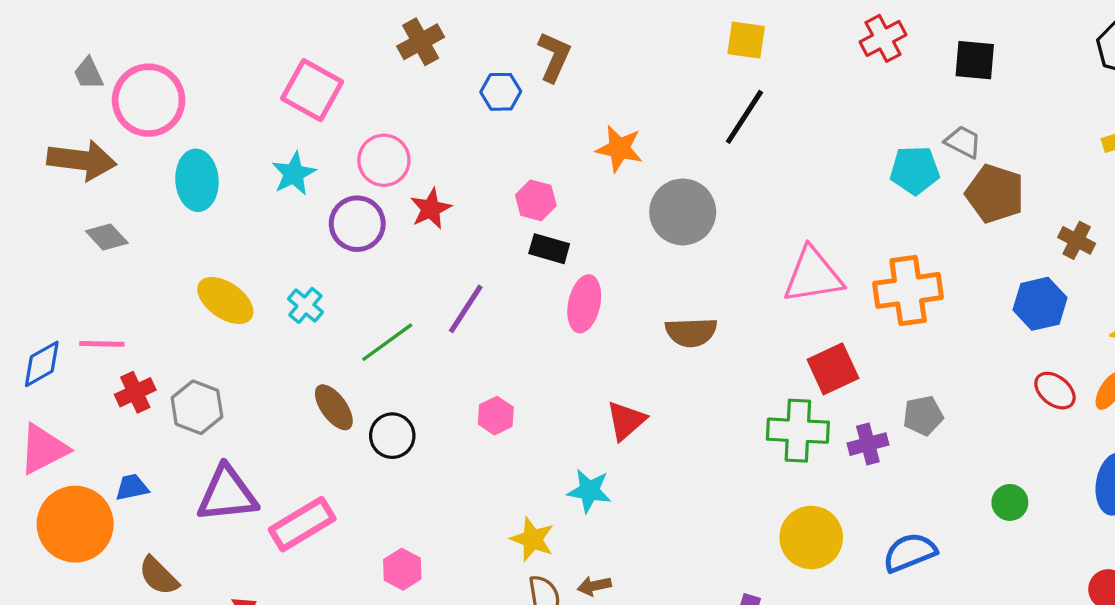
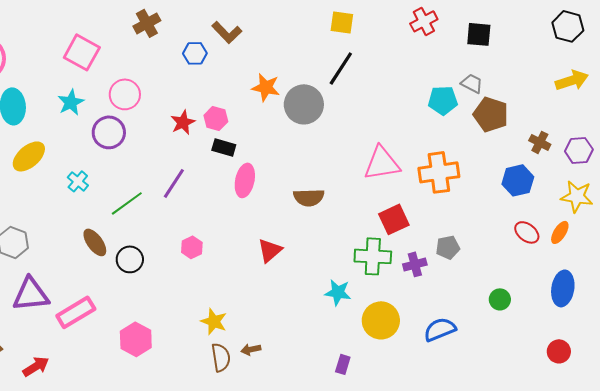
brown L-shape: (554, 57) -> (227, 32), turned 112
red star: (431, 209) -> (183, 122), moved
gray circle: (683, 212) -> (304, 104), moved
yellow ellipse: (225, 300) -> (29, 156), moved, turned -76
cyan star: (589, 491) -> (338, 292), moved
pink hexagon: (402, 569) -> (136, 339), size x1.4

